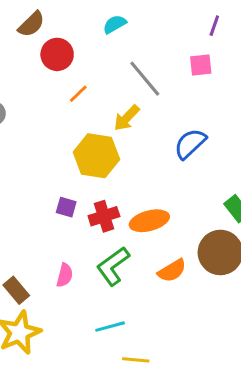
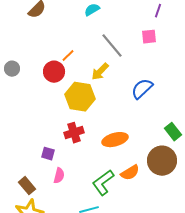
red circle: (57, 54) -> (54, 72), moved
purple square: (66, 207) -> (48, 154), moved
red cross: (104, 216) -> (74, 133), moved
green L-shape: (113, 266) -> (103, 183), moved

